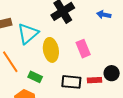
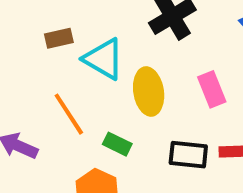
cyan triangle: (28, 33) -> (104, 59), turned -50

